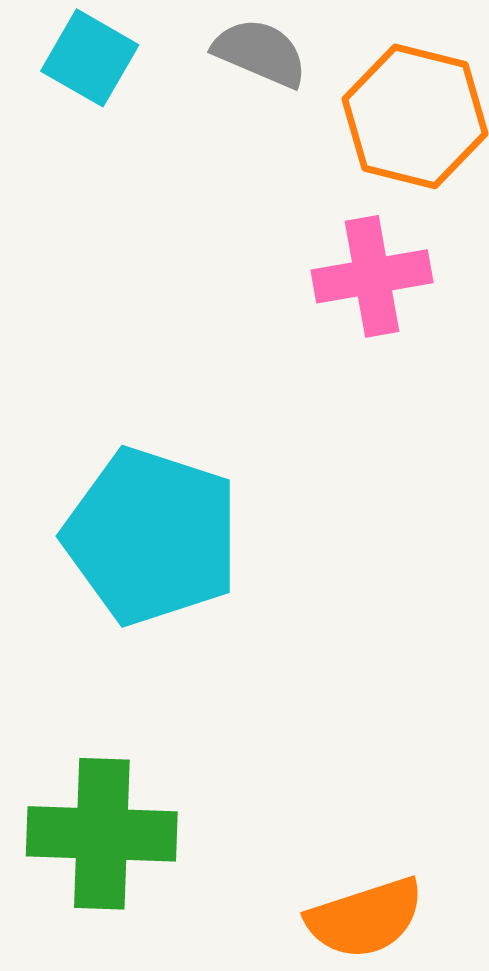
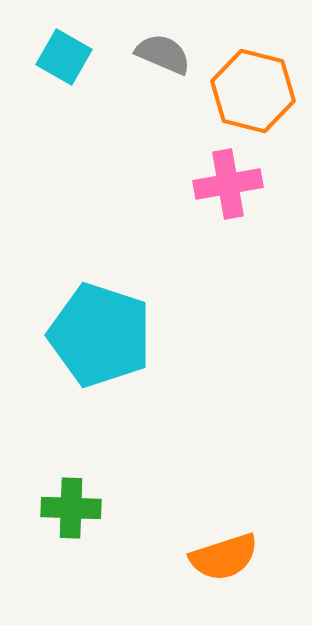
green cross: (102, 834) -> (71, 508), size x0.7

